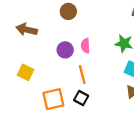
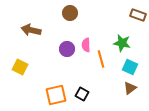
yellow square: (26, 72) -> (20, 67), moved
orange line: (82, 74) -> (101, 59), moved

